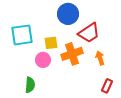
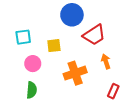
cyan square: (22, 35) -> (23, 37), size x0.7
orange cross: (72, 54) -> (75, 73), moved
pink circle: (43, 60) -> (33, 64), moved

